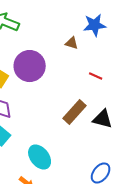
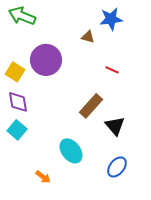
black triangle: (103, 119) -> (115, 126), moved, turned 35
cyan ellipse: (40, 157) -> (71, 151), moved

